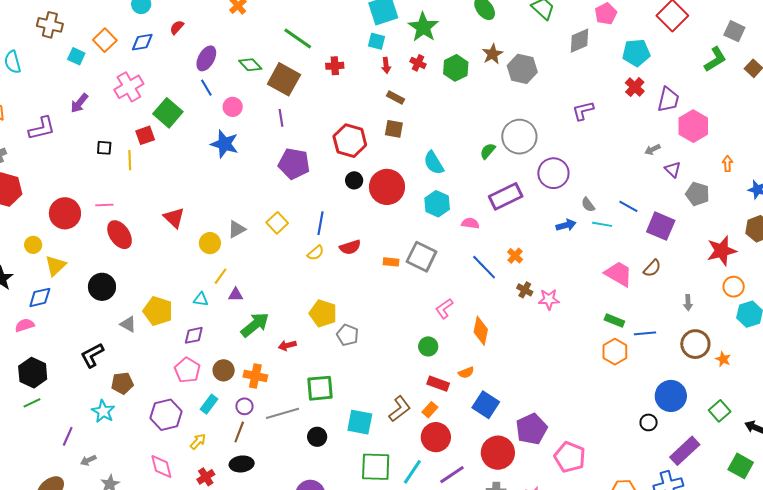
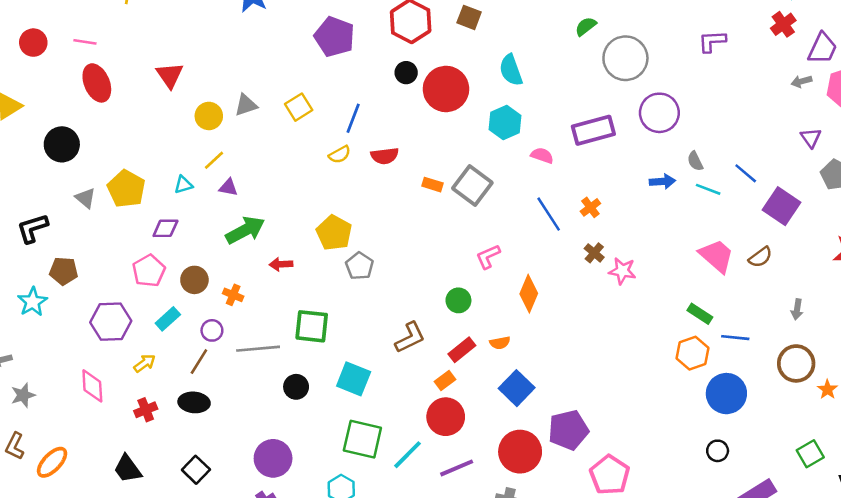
gray arrow: (653, 150) -> (801, 81), moved
green semicircle: (488, 151) -> (586, 26), moved
red circle: (65, 213) -> (33, 43), size x0.7
cyan triangle: (201, 299) -> (183, 185), turned -35
orange cross: (255, 376) -> (233, 295), size x0.7
red rectangle: (438, 384) -> (462, 350), turned -70
blue circle: (671, 396) -> (726, 394), moved
brown L-shape: (400, 409) -> (410, 337), moved

